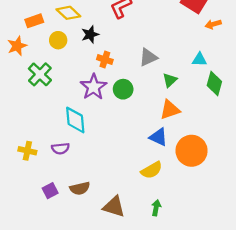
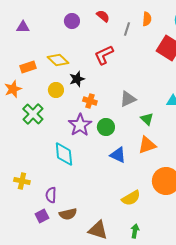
yellow circle: (58, 40) -> (56, 90), moved
green triangle: (170, 80) -> (147, 119), turned -32
blue triangle: (158, 137) -> (118, 155), moved
purple semicircle: (60, 148) -> (51, 195), moved, turned 98

